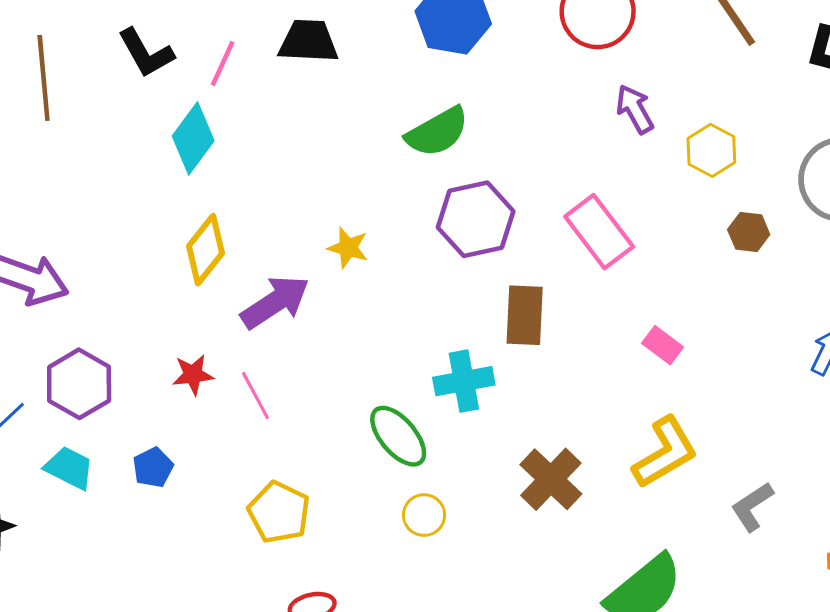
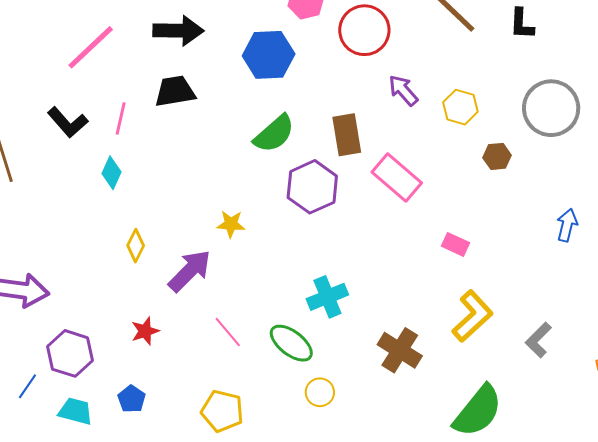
cyan diamond: (193, 138) -> (112, 173), size x0.7
yellow diamond: (205, 250) -> (136, 246), size x0.7
brown rectangle: (525, 315) -> (347, 135), moved
pink line: (255, 395) -> (228, 332), moved

